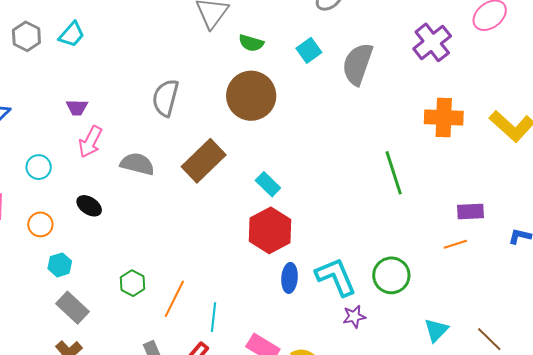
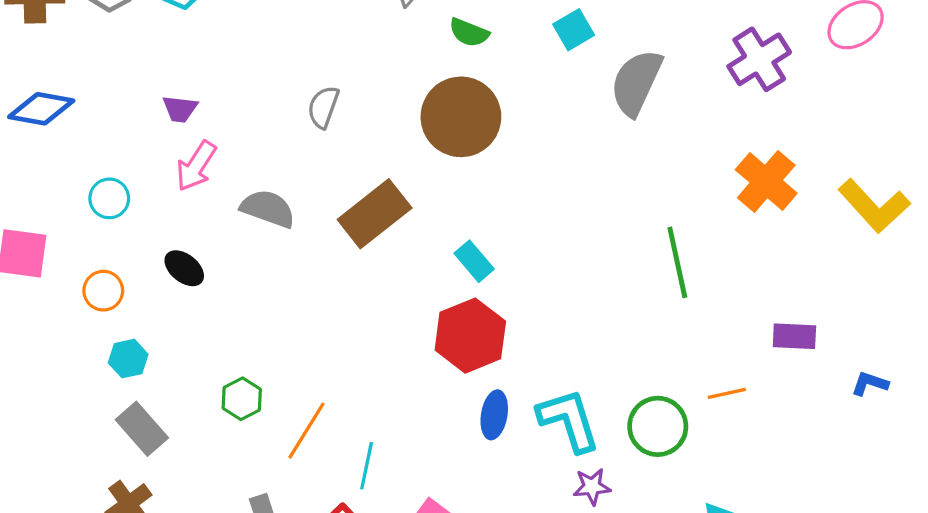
cyan square: (309, 50) -> (574, 30), moved
gray semicircle: (166, 98) -> (323, 107), size x0.7
orange cross: (444, 117) -> (766, 181), turned 33
orange line: (455, 244) -> (727, 393), moved

